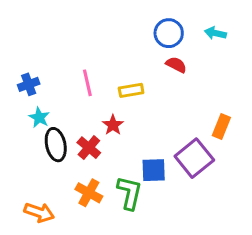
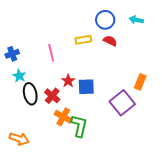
yellow rectangle: (131, 90) -> (83, 40), moved
blue square: (154, 170) -> (86, 87), moved
orange cross: (89, 193) -> (63, 117), moved

